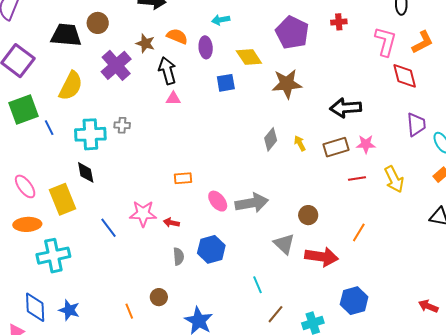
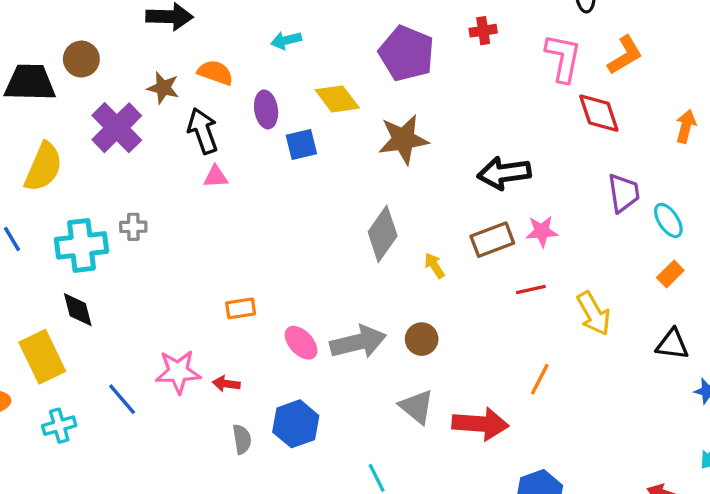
purple ellipse: (206, 47) -> (266, 109), moved
gray diamond: (271, 139) -> (383, 234), size x1.4
yellow arrow: (300, 143) -> (434, 266), moved
yellow arrow: (394, 179) -> (594, 313), moved
brown circle: (308, 215) -> (422, 339), moved
cyan cross: (53, 256) -> (59, 426), moved, size x0.6

